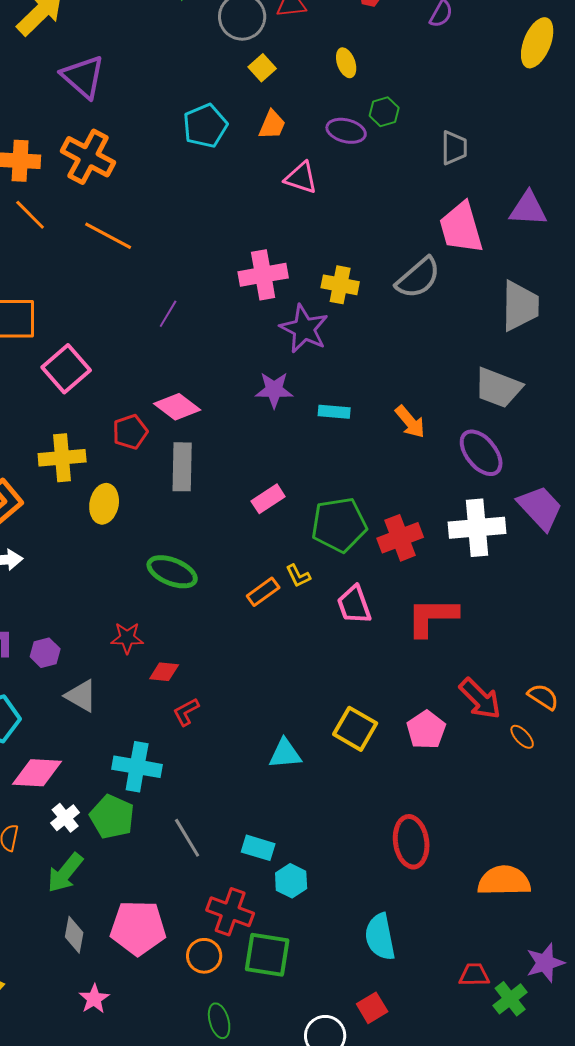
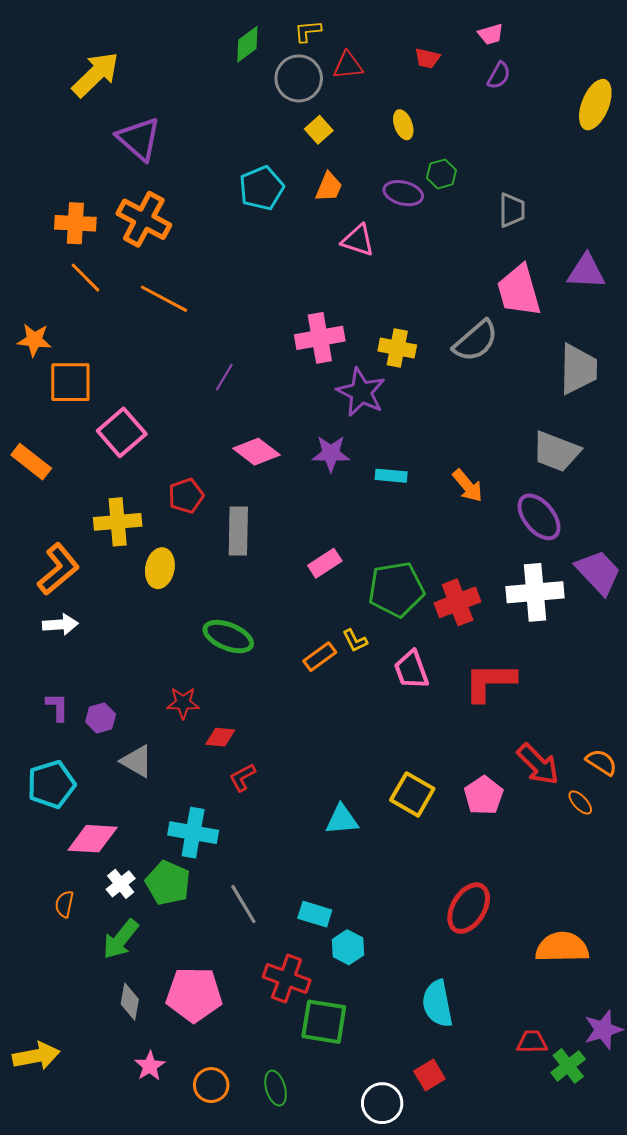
pink diamond: (177, 407) -> (256, 452), moved
red ellipse: (411, 842) -> (469, 908), turned 39
orange circle: (204, 956) -> (211, 1085), moved

